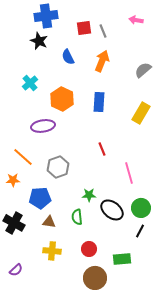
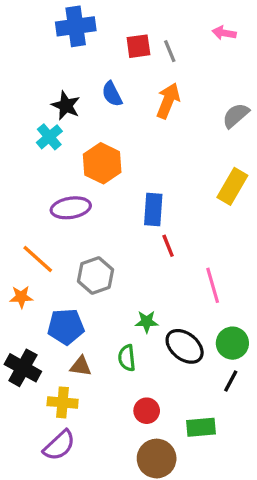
black star: (39, 41) -> (66, 106), moved
blue rectangle: (99, 102) -> (153, 209), moved
yellow cross: (52, 251) -> (63, 402), moved
purple semicircle: (16, 270) -> (59, 445), moved, size x1.5

